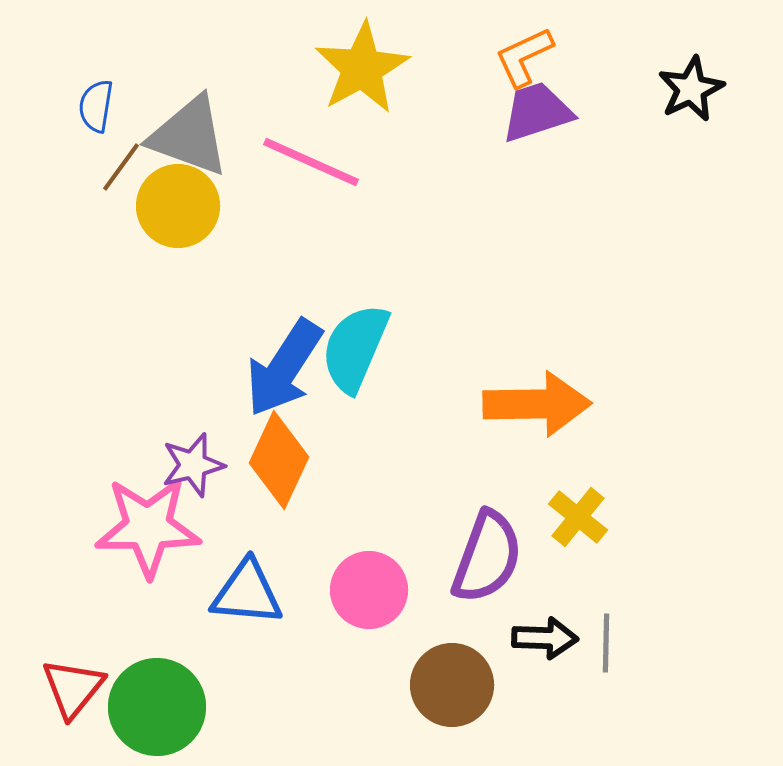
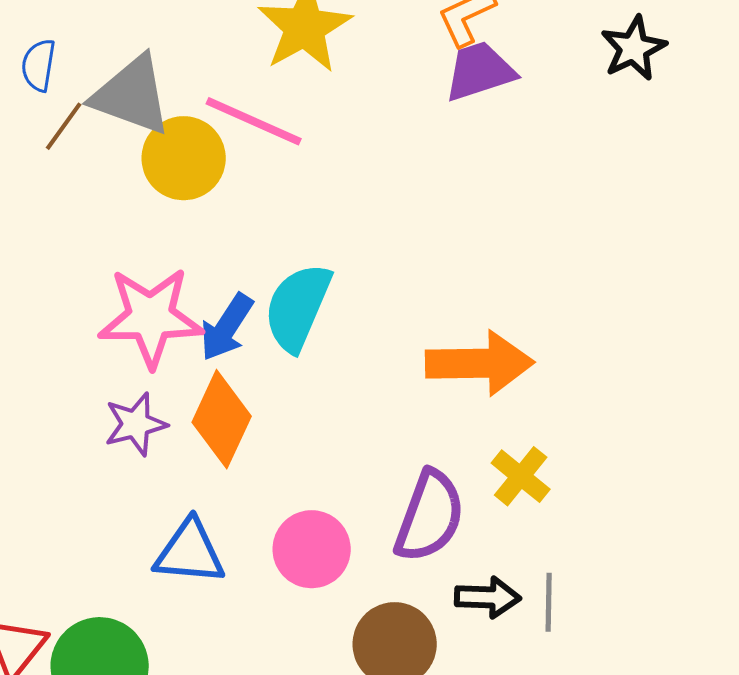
yellow circle: (178, 206) -> (184, 158), moved
blue arrow: (284, 368) -> (227, 327), size x0.7
pink star: (148, 527) -> (151, 317), moved

